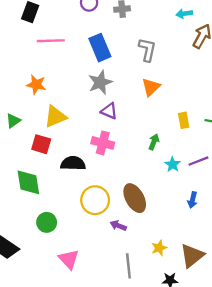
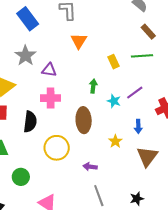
gray star: (100, 82) -> (25, 56), moved
black semicircle: (73, 163) -> (30, 122), turned 110
brown ellipse: (135, 198) -> (84, 120), moved, turned 40
purple arrow: (118, 226) -> (90, 167), moved
yellow star: (159, 248) -> (115, 141), moved
brown triangle: (192, 256) -> (147, 156), moved

